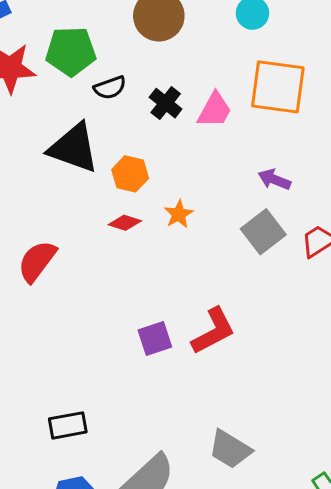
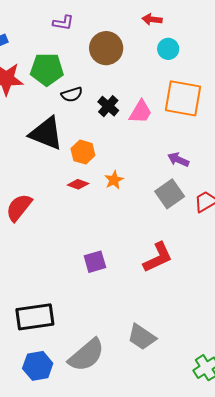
red L-shape: (213, 331) -> (158, 257), moved
black rectangle: (68, 425) -> (35, 317), size x1.5

